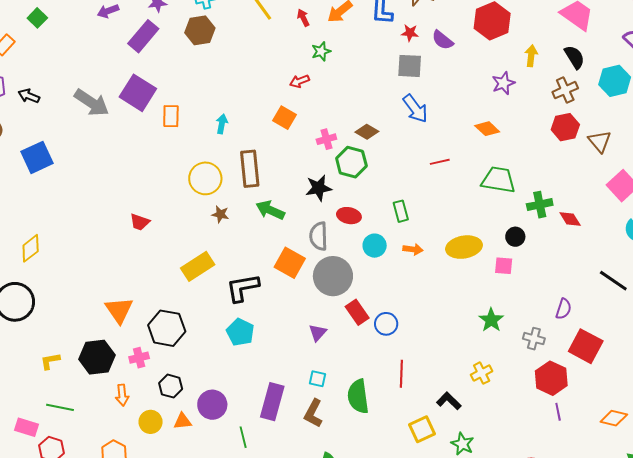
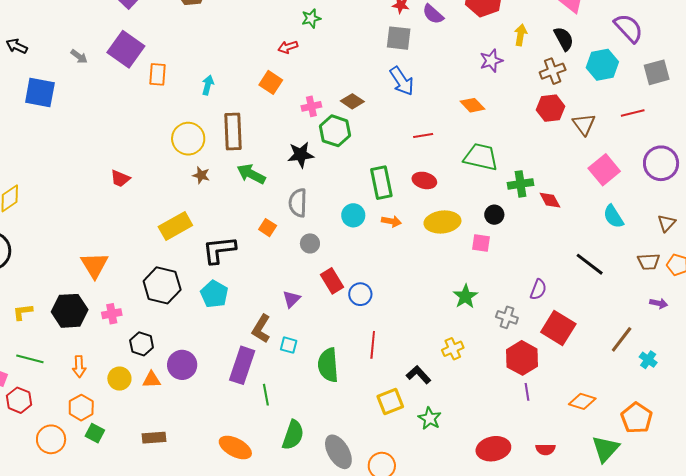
gray arrow: (92, 103) -> (79, 56), size x0.5
blue square: (37, 157) -> (40, 92), moved, turned 32
green rectangle: (401, 211) -> (381, 183), size x1.5
red ellipse: (349, 216) -> (424, 180), moved
orange square: (290, 263) -> (268, 228), size x0.6
gray circle: (333, 276) -> (310, 243), size x0.5
black hexagon: (167, 328) -> (162, 285), moved
orange arrow: (122, 395) -> (79, 367), moved
brown L-shape: (313, 413) -> (261, 329), moved
green line: (243, 437) -> (266, 395), moved

